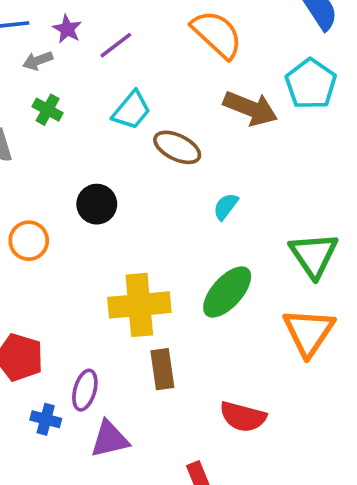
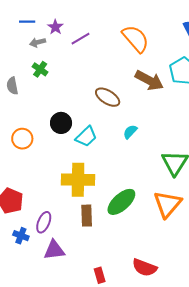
cyan trapezoid: (132, 110) -> (86, 137), moved
green ellipse: (227, 292) -> (121, 202), moved
red semicircle: (243, 417) -> (145, 268), moved

